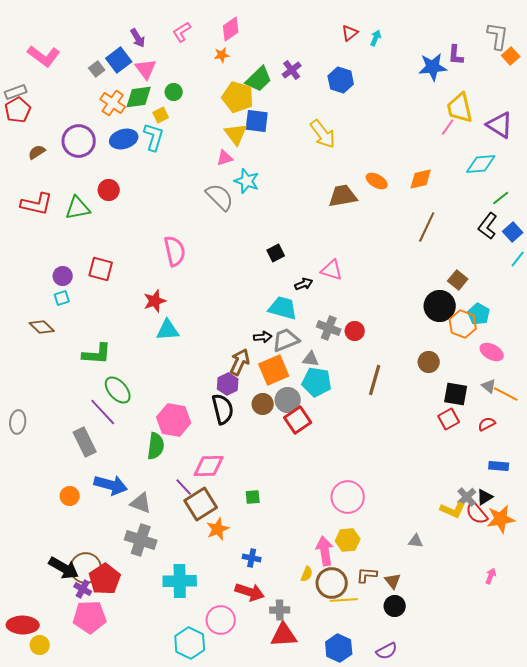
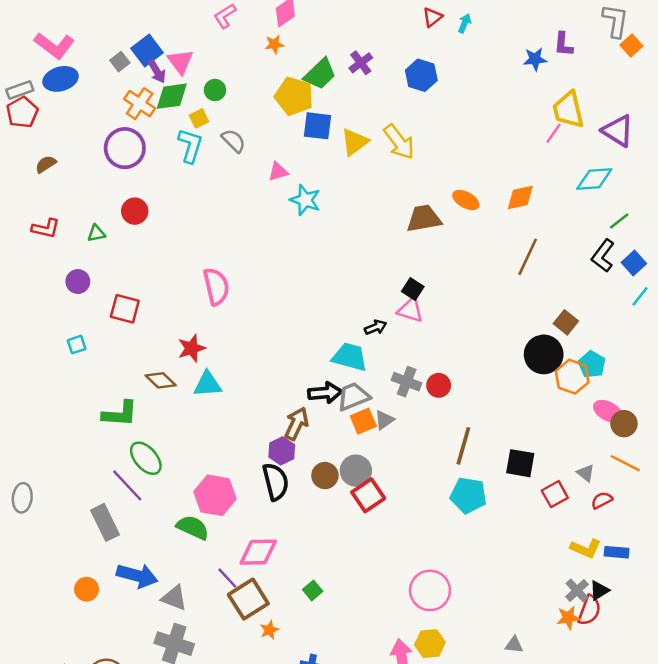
purple arrow: (138, 38) -> (157, 71), moved
blue star: (433, 67) -> (535, 59), size x0.7
yellow triangle: (236, 134) -> (355, 142), moved, turned 30
blue ellipse: (124, 139) -> (61, 79), moved
purple circle: (79, 141) -> (125, 148), moved
gray semicircle: (220, 197) -> (234, 141), moved, size x0.7
red L-shape: (37, 204) -> (46, 228), size x0.7
green triangle: (78, 208) -> (96, 233), size x0.6
black square: (276, 253) -> (413, 289), moved, turned -30
purple circle: (63, 276) -> (78, 282), moved
brown diamond: (42, 327) -> (161, 380), moved
black arrow: (263, 337) -> (325, 393), size x1.5
gray triangle: (311, 359) -> (384, 420), turned -42
brown circle: (429, 362) -> (624, 424), moved
orange square: (274, 370) -> (363, 421), moved, size x0.7
cyan pentagon: (317, 382) -> (468, 495), moved
gray triangle: (489, 386) -> (586, 473), moved
black square: (456, 394) -> (520, 463), moved
green semicircle: (156, 446) -> (193, 527), turned -72
green square: (253, 497) -> (313, 590), turned -35
yellow L-shape: (453, 510) -> (586, 548), moved
red semicircle: (477, 513) -> (589, 610), turned -120
orange star: (501, 519) -> (568, 618), moved, size x0.7
orange star: (218, 529) -> (269, 630), size x0.7

